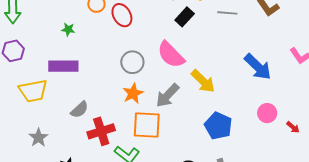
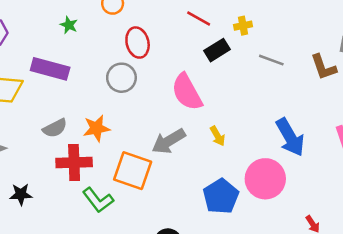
red ellipse: (122, 15) -> (138, 43), moved
gray circle: (132, 62) -> (121, 78), moved
yellow arrow: (203, 81) -> (218, 136), size x0.6
orange star: (133, 93) -> (96, 128), moved
pink circle: (267, 113) -> (265, 179), moved, size x1.6

